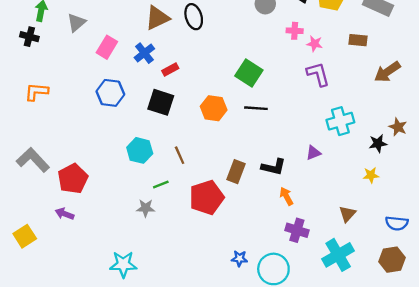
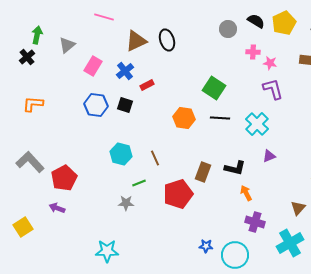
black cross: (29, 37) -> (27, 57), turned 35
black square: (161, 102) -> (125, 105), moved, size x0.7
cyan cross: (340, 121) -> (257, 124), moved, turned -30

